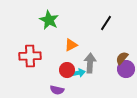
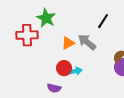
red cross: (30, 56) -> (27, 35), moved
gray arrow: (90, 63) -> (87, 42), moved, turned -54

